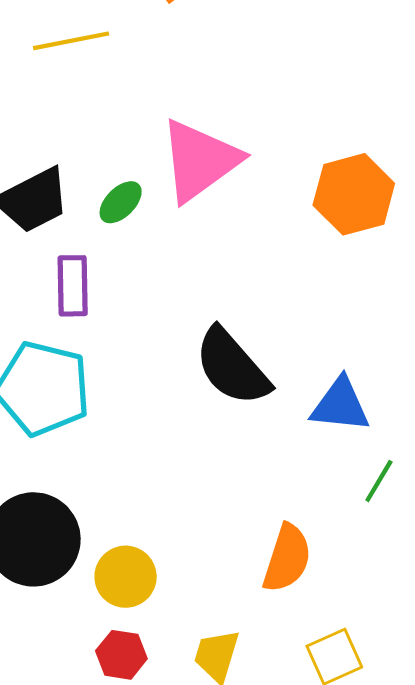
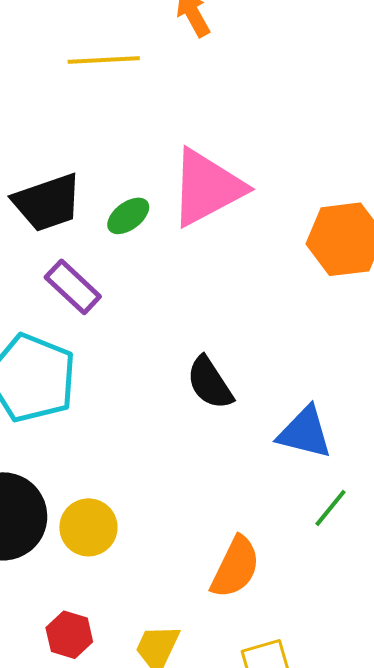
purple rectangle: (73, 286) -> (73, 287), turned -54
black semicircle: (232, 367) -> (210, 383), size x0.7
yellow circle: (126, 577) -> (88, 527), moved

